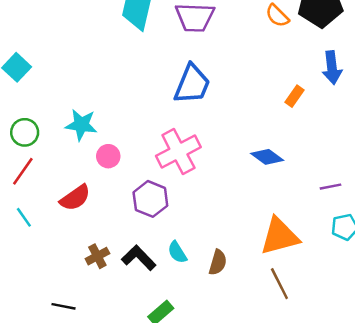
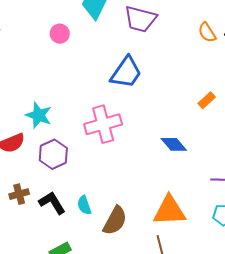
cyan star: (81, 125) -> (39, 115), moved
pink circle: (108, 156) -> (60, 34), moved
purple hexagon: (150, 199) -> (53, 154), moved
brown semicircle: (218, 262) -> (115, 221), size x1.4

